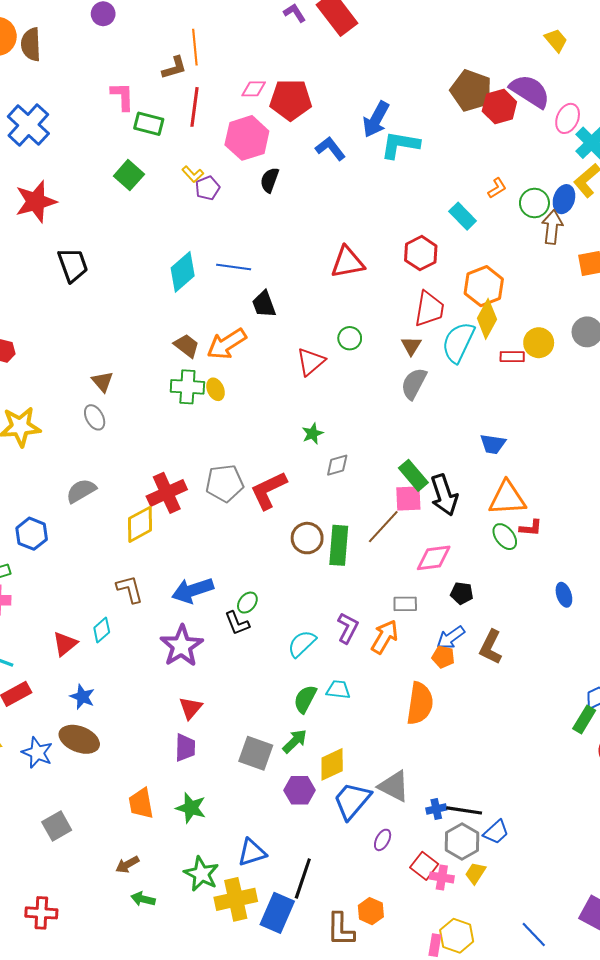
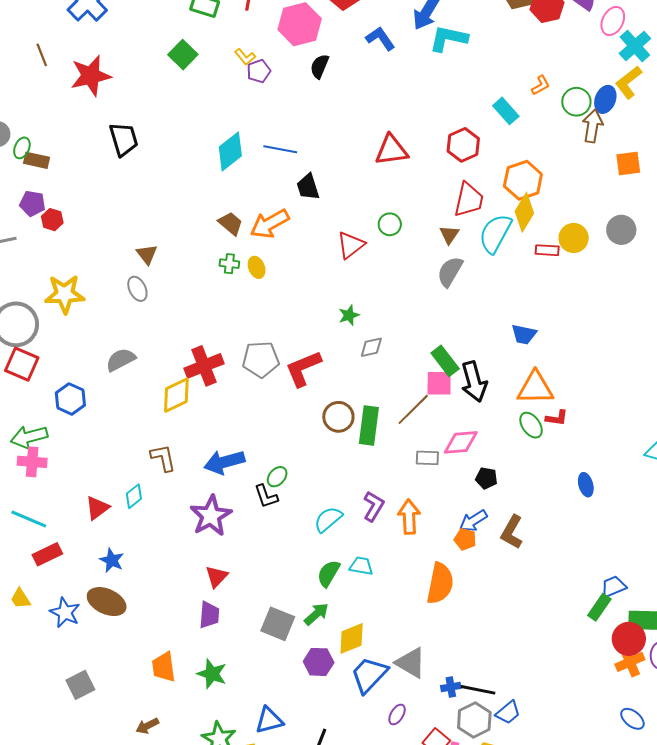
green cross: (187, 387) -> (229, 264), size x0.6
gray rectangle: (405, 604) -> (427, 458), moved
orange arrow: (385, 637) -> (409, 517), turned -36

